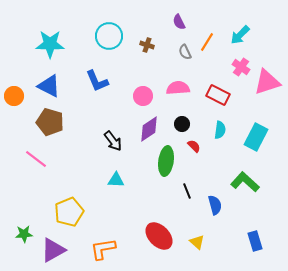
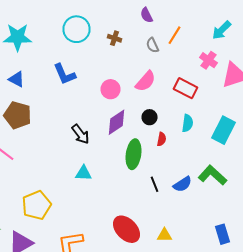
cyan arrow: (240, 35) -> (222, 30), moved
blue triangle: (49, 86) -> (16, 79), size x0.7
pink semicircle: (178, 88) -> (146, 81), turned 135
red semicircle: (194, 146) -> (162, 139), turned 56
blue semicircle: (215, 205) -> (182, 184), moved, turned 72
yellow triangle: (197, 242) -> (164, 235), turned -42

